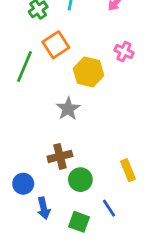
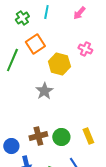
brown cross: (60, 156) -> (38, 136), moved
green circle: (80, 180) -> (61, 137), moved

